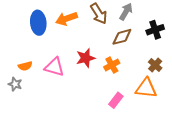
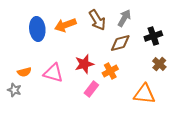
brown cross: (155, 65) -> (159, 64), moved
pink rectangle: (116, 100) -> (91, 89), moved

